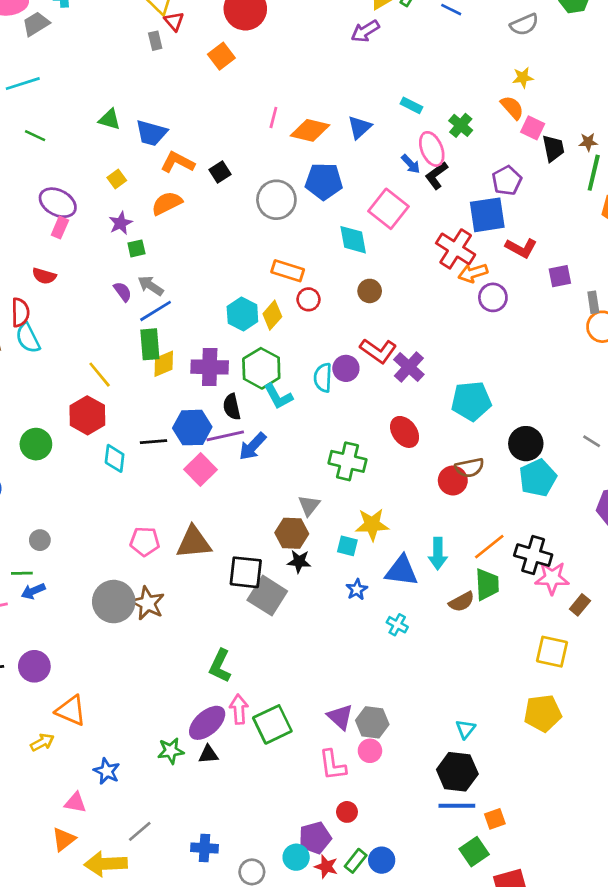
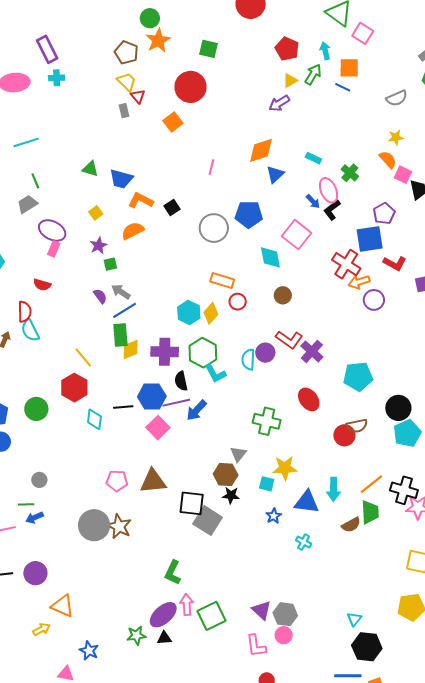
gray trapezoid: (36, 24) -> (27, 204), moved
orange diamond: (310, 130) -> (261, 150), moved, turned -32
green line: (35, 136) -> (35, 181), turned 42
black hexagon: (457, 772) -> (367, 647), moved

